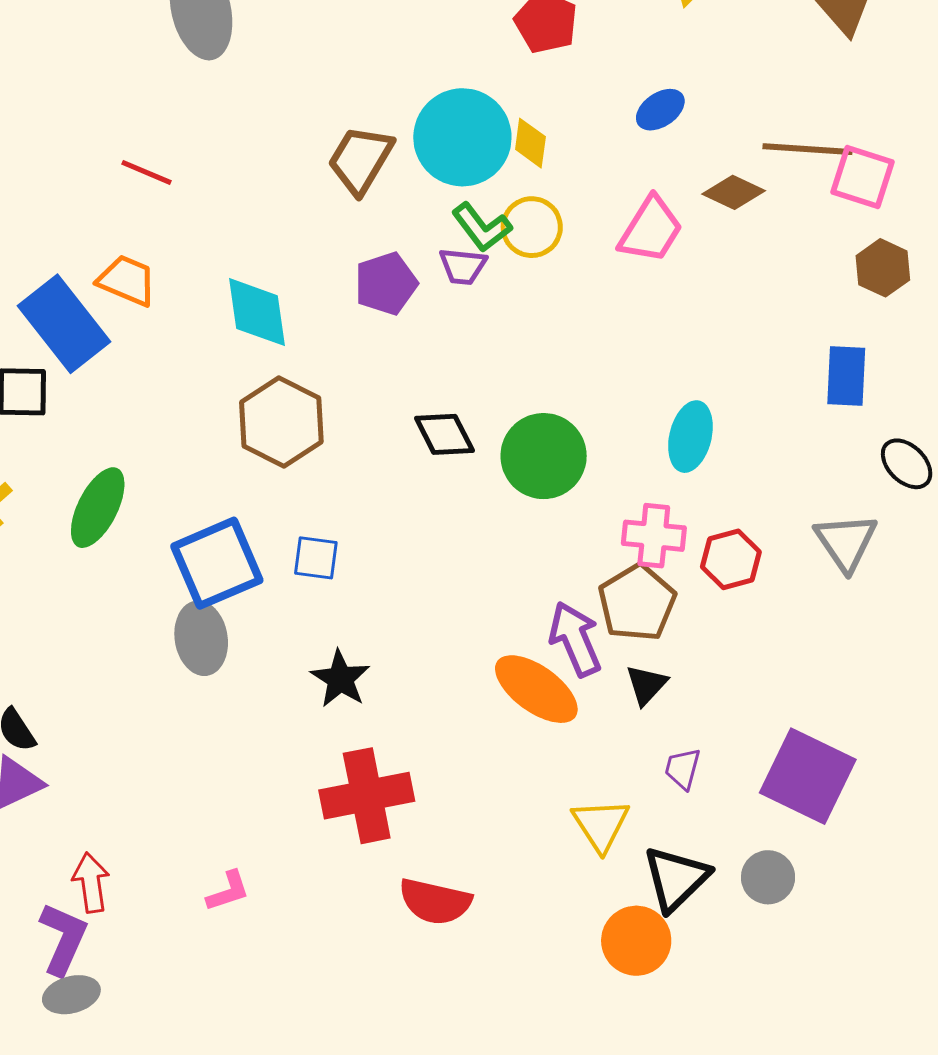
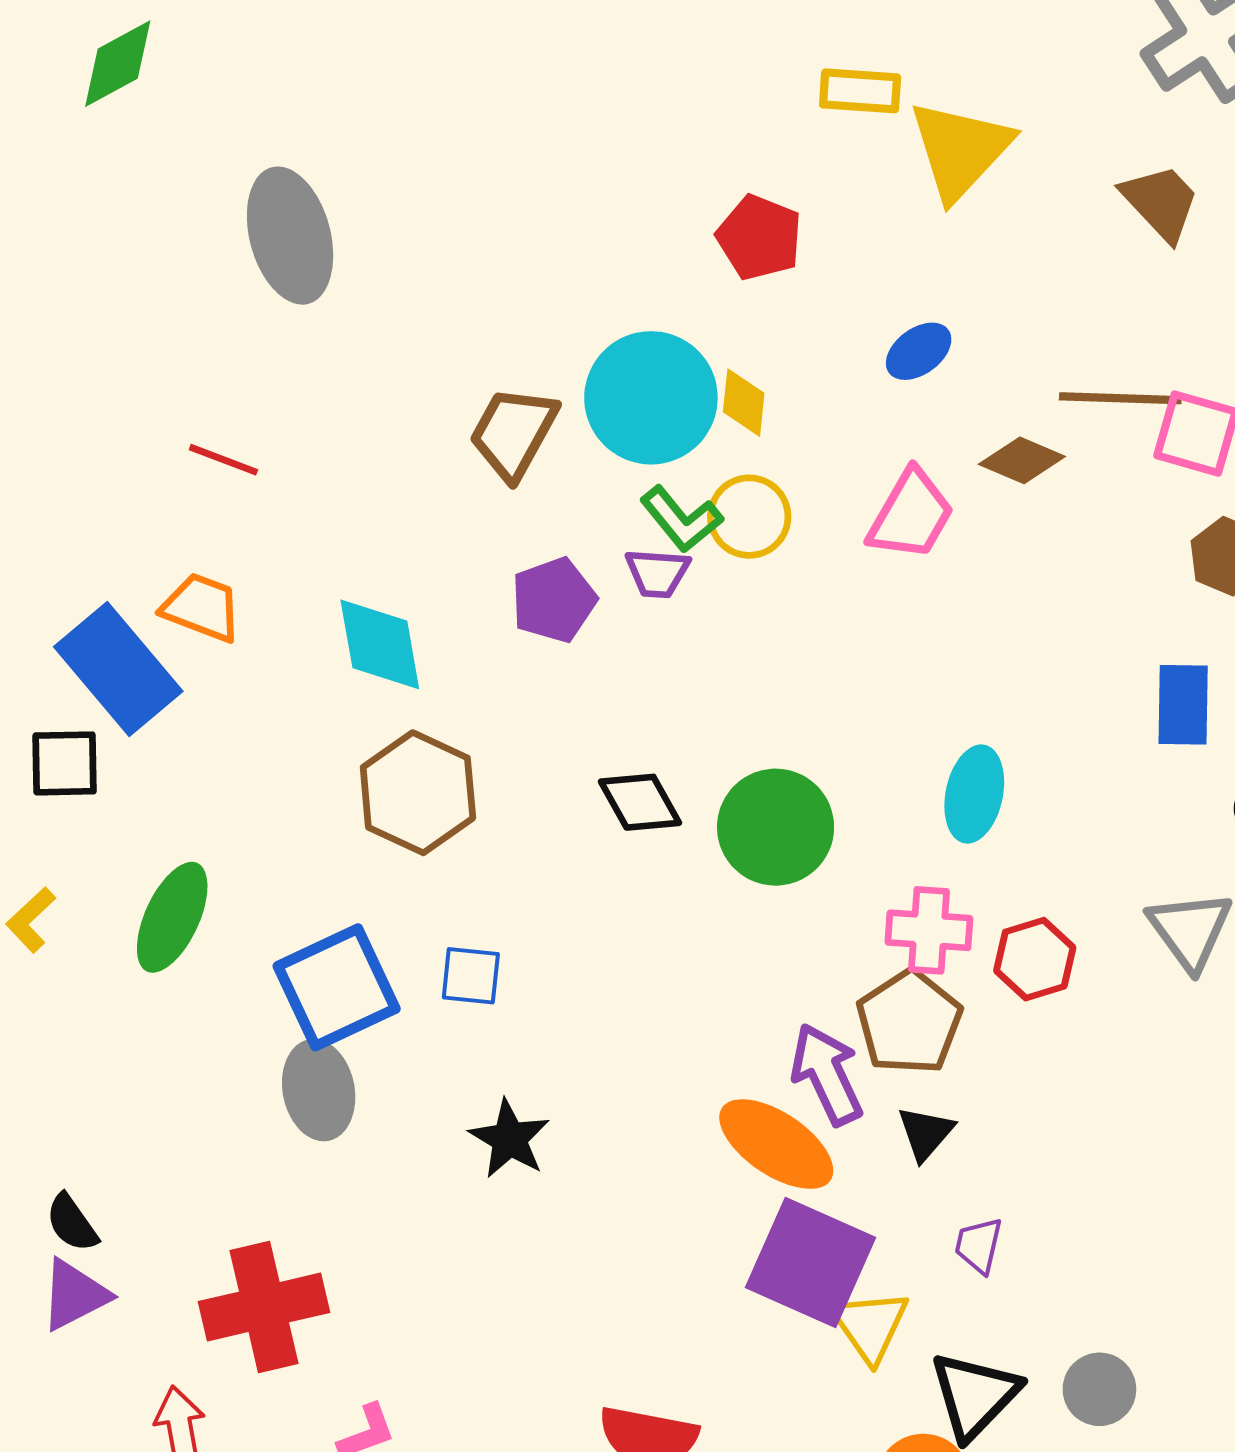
purple square: (808, 776) -> (811, 1262), moved
red cross: (367, 796) -> (264, 1307), moved

